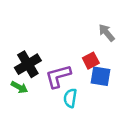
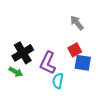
gray arrow: (107, 33) -> (77, 23), moved
purple L-shape: (58, 76) -> (48, 63), turned -50

